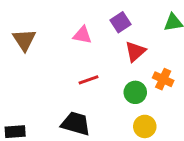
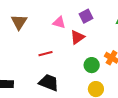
red triangle: (135, 51) -> (77, 37), moved
red line: (89, 80) -> (45, 54), moved

